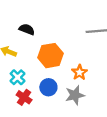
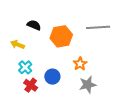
orange hexagon: (51, 56) -> (61, 36), moved
gray star: (75, 95) -> (88, 85), moved

